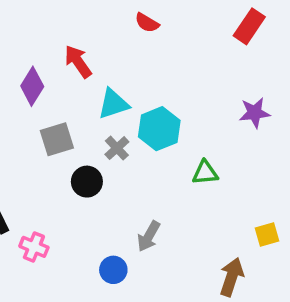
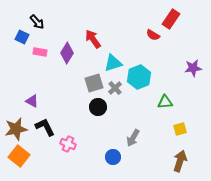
red semicircle: (147, 23) -> (153, 35), moved
red rectangle: (249, 26) -> (171, 19), moved
gray square: (57, 139) -> (94, 83), moved
yellow square: (267, 235) -> (180, 129), moved

